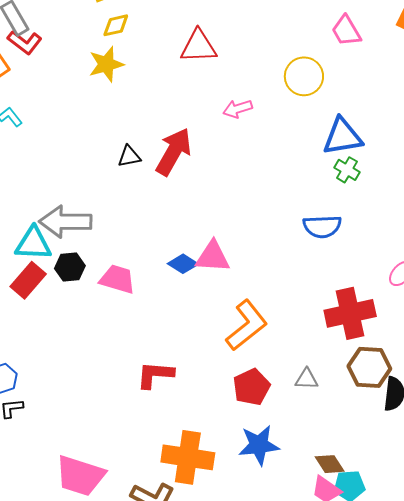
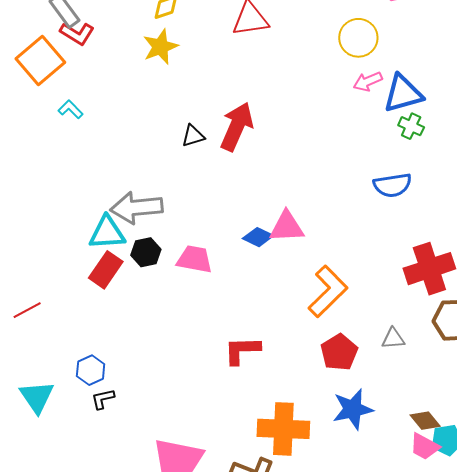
pink arrow: (238, 109) -> (368, 81), moved

